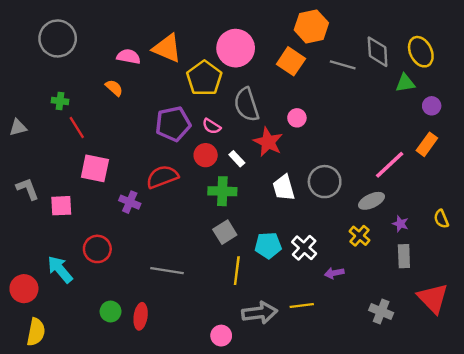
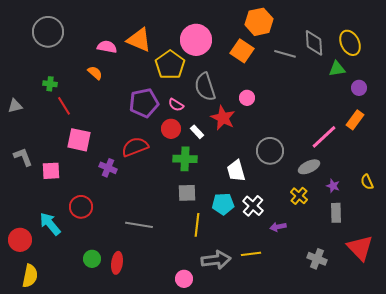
white trapezoid: (284, 188) -> (236, 171), moved
gray square: (225, 232) -> (187, 193), turned 30

